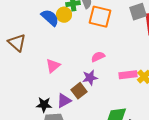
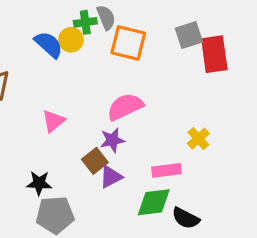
pink semicircle: (98, 57) -> (125, 107), size x1.6
pink rectangle: (128, 75) -> (167, 170), moved
purple triangle: (64, 101) -> (111, 177), moved

